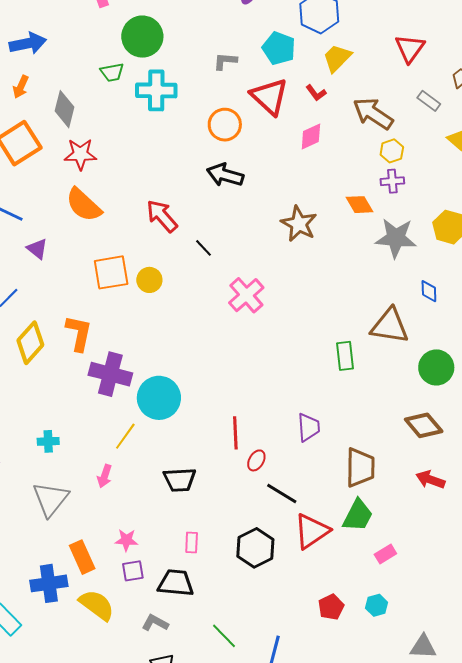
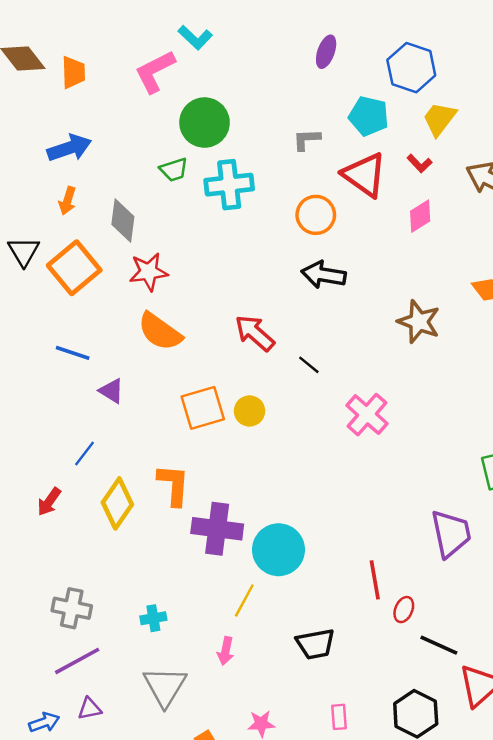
purple trapezoid: (309, 427) -> (451, 534), moved, size x1.4

